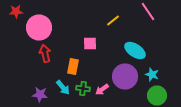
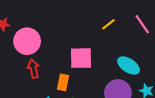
yellow line: (113, 20) -> (108, 24), moved
pink square: (90, 44) -> (81, 58), size x1.6

